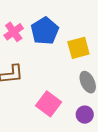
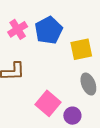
purple circle: (85, 115) -> (72, 116), moved

